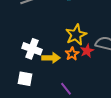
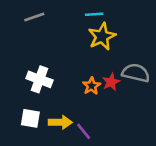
yellow star: (76, 35) -> (102, 36), moved
yellow arrow: (51, 58) -> (60, 122), moved

